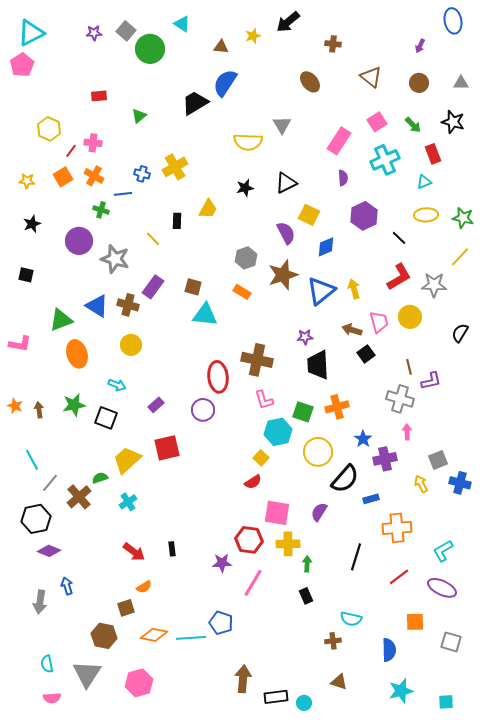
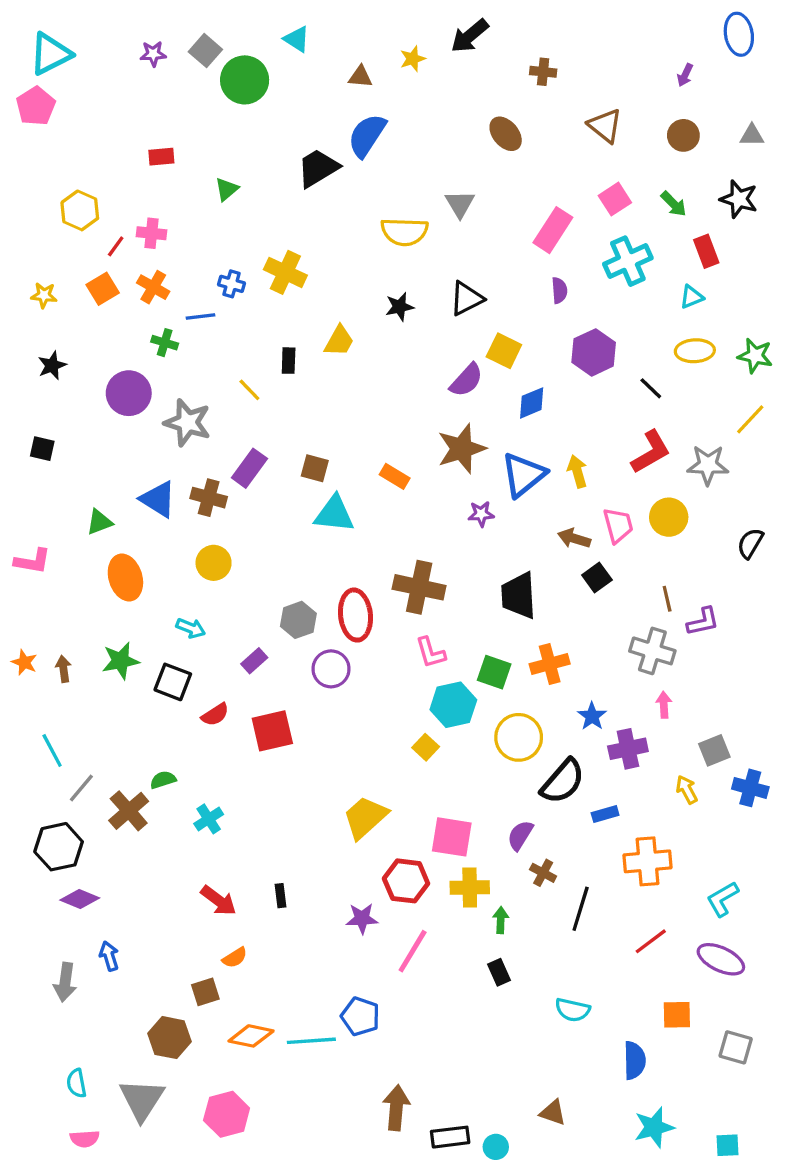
yellow cross: (175, 167) -> (285, 272), turned -35
purple semicircle: (286, 233) -> (466, 380), turned 70
gray hexagon: (246, 258) -> (298, 620), moved
green triangle: (61, 320) -> (99, 522), size x0.7
purple star: (305, 337) -> (481, 514), moved
yellow trapezoid: (127, 460) -> (365, 817), moved
red semicircle: (253, 482) -> (215, 715), moved
brown cross: (333, 641) -> (543, 873), moved, turned 35

